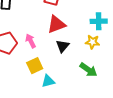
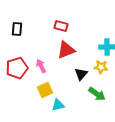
black triangle: (63, 46) -> (81, 74), moved

